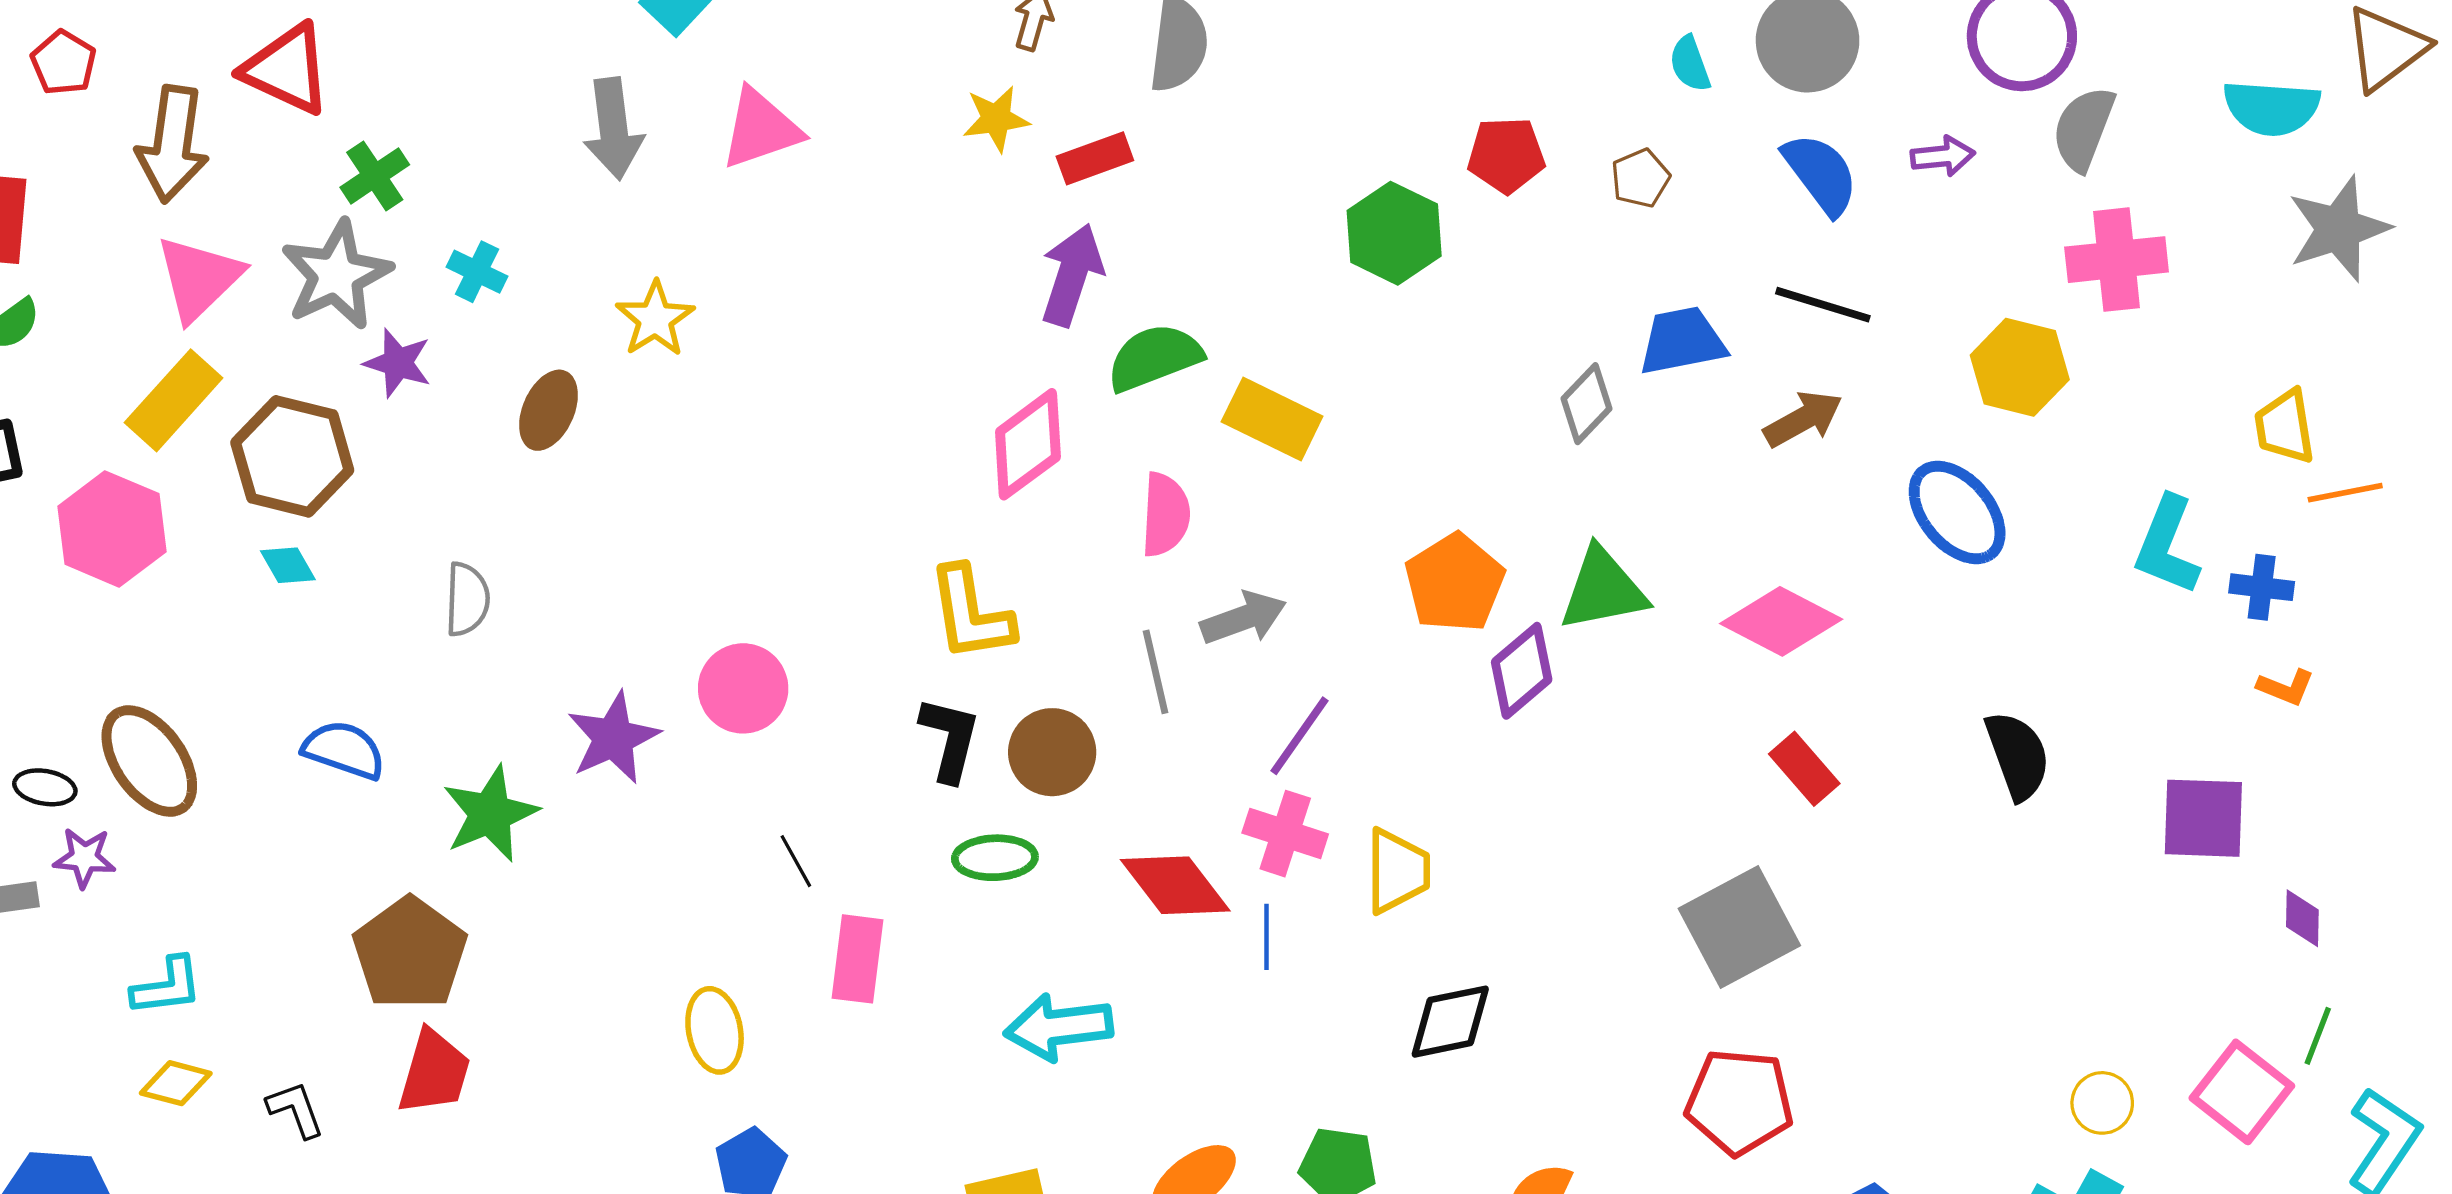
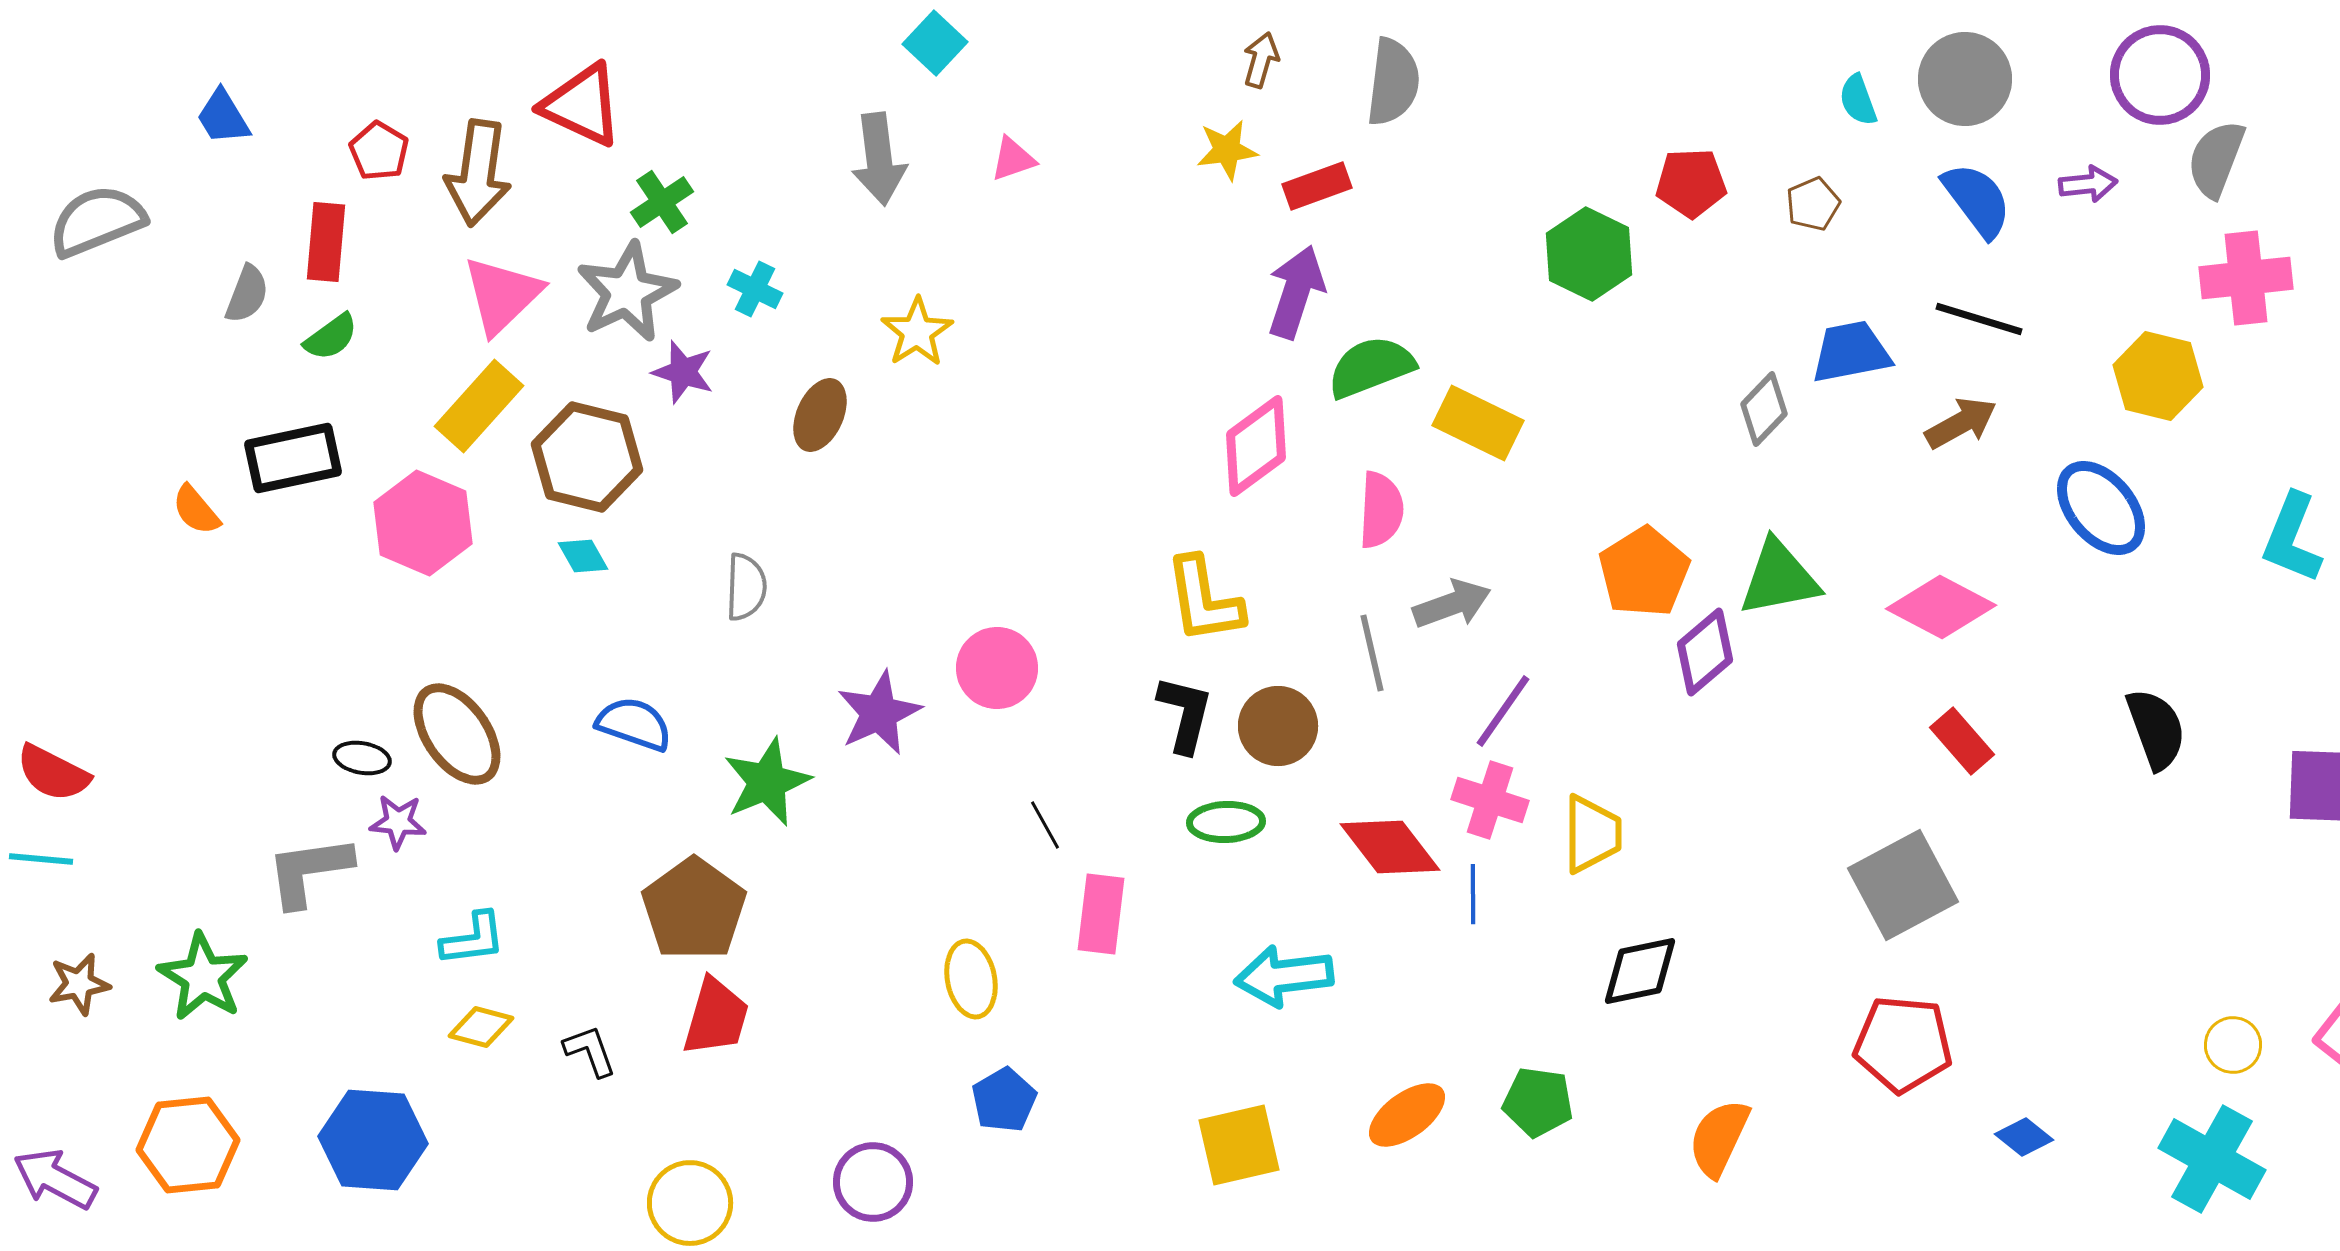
red pentagon: (64, 63) -> (379, 151), moved
pink triangle: (761, 129) -> (1013, 159), size x0.6

